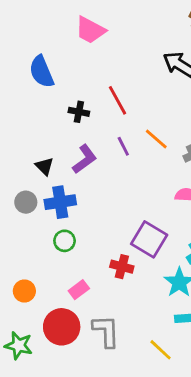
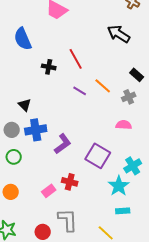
purple line: (123, 146) -> (80, 91), turned -32
purple L-shape: (85, 159) -> (63, 144), moved
green circle: (65, 241) -> (14, 157), moved
red cross: (122, 267) -> (70, 182), moved
red circle: (62, 327) -> (43, 232), moved, size x0.6

